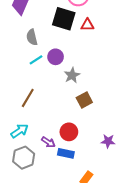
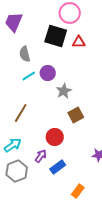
red circle: (69, 132) -> (55, 137), moved
purple arrow: (48, 142) -> (41, 156), turned -88
blue rectangle: (66, 153) -> (58, 167), turned -49

